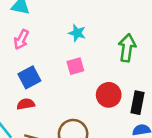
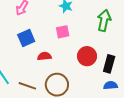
red semicircle: (26, 104) -> (44, 56), moved

